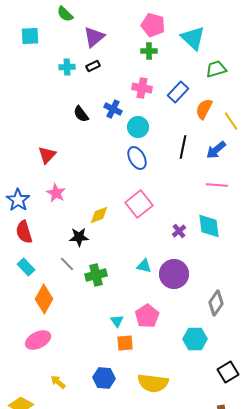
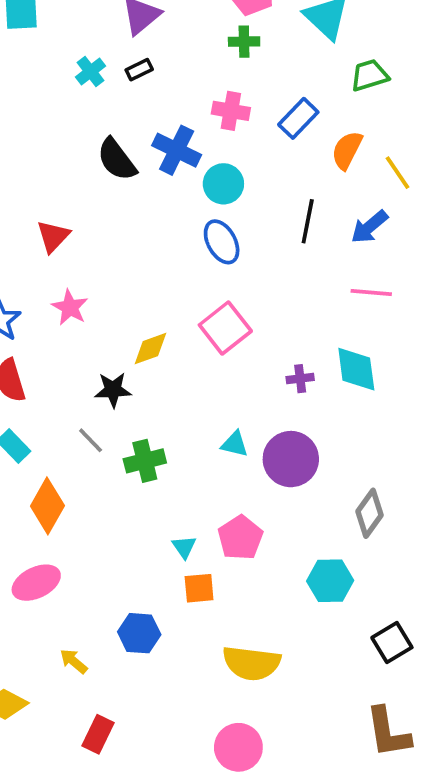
cyan cross: (67, 67) -> (91, 72), turned -35
blue cross: (113, 109) -> (177, 150), size x1.4
black semicircle: (81, 114) -> (117, 160), size x1.4
purple cross: (179, 231) -> (300, 379), turned 32
blue hexagon: (104, 378) -> (139, 633), moved

